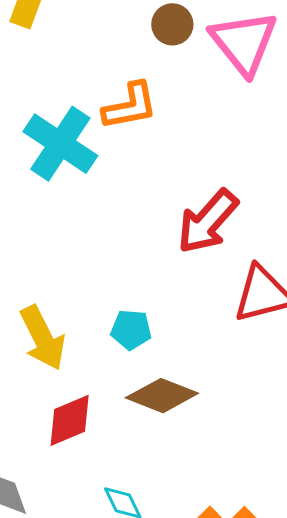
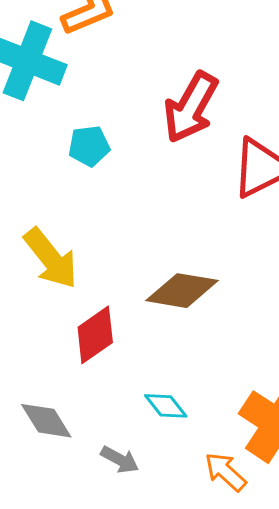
cyan pentagon: (131, 330) -> (89, 146), moved

